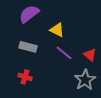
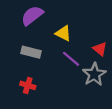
red triangle: (90, 55) -> (100, 49), moved
gray star: (85, 80) -> (94, 74), moved

